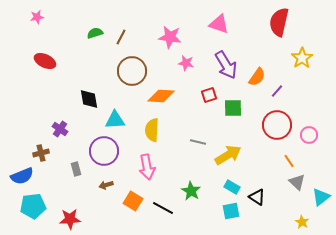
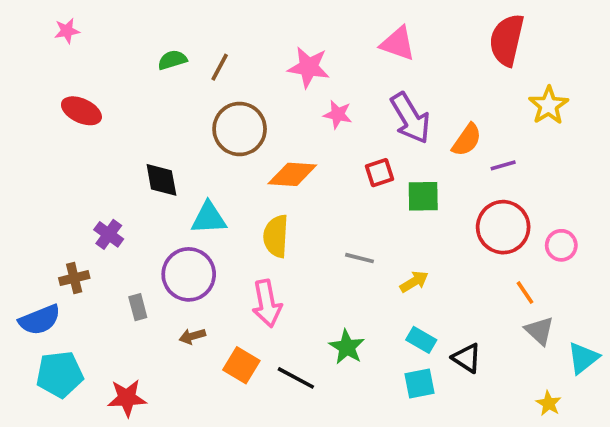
purple line: (277, 91) -> (503, 165), turned 32
yellow arrow: (228, 155) -> (414, 282), size x0.6

